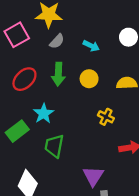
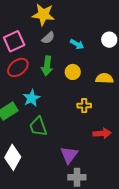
pink square: (17, 35) -> (14, 41), moved
yellow cross: (106, 117) -> (84, 106), turned -32
green trapezoid: (54, 146) -> (38, 126), turned -35

